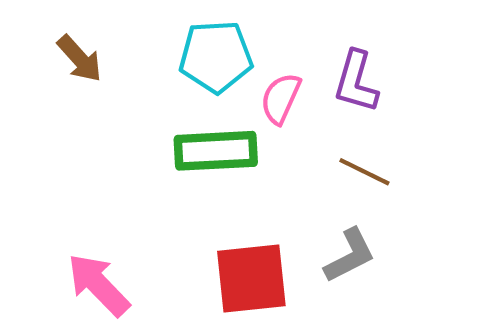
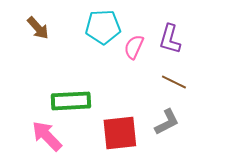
green rectangle: (216, 151) -> (71, 101), moved

